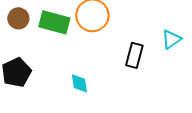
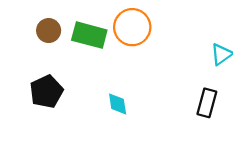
black rectangle: (134, 55) -> (207, 103), moved

